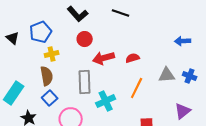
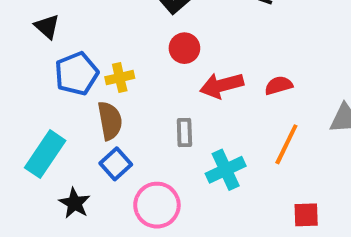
blue pentagon: (41, 32) -> (77, 74), moved
black triangle: (13, 38) -> (47, 27), moved
gray rectangle: (85, 82) -> (184, 132), size x0.6

